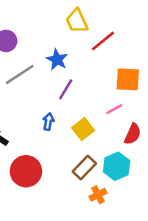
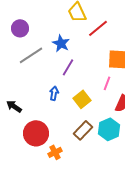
pink line: (114, 109) -> (107, 83), turned -40
orange cross: (98, 195) -> (55, 152), moved

